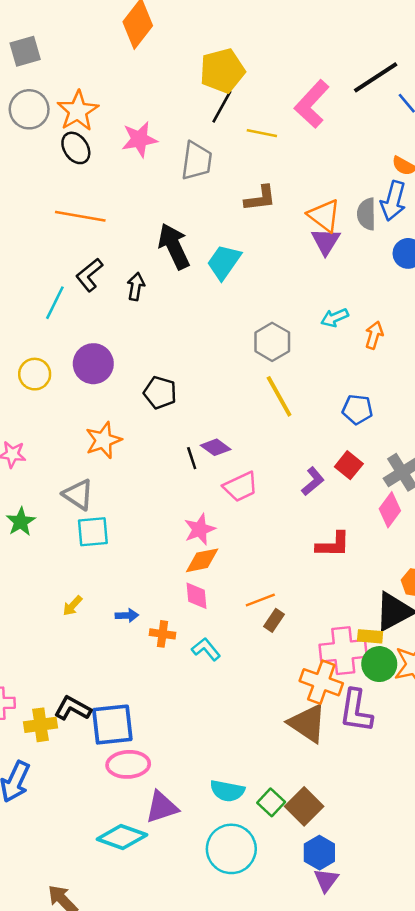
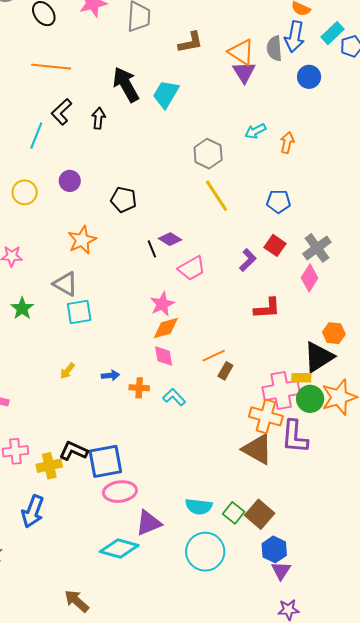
purple circle: (93, 364) -> (70, 181), size x0.7

